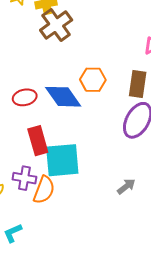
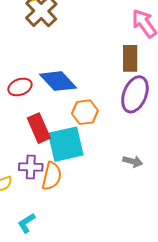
orange hexagon: (93, 80) -> (85, 112), moved
gray arrow: (126, 186) -> (133, 161), turned 60

